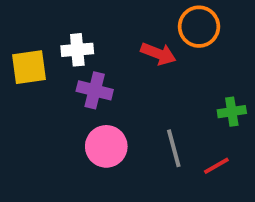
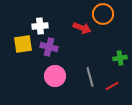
yellow square: (29, 67) -> (23, 44), moved

